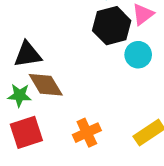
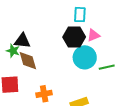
cyan circle: (138, 55) -> (85, 57), size x1.5
green star: (19, 95) -> (13, 51), moved

